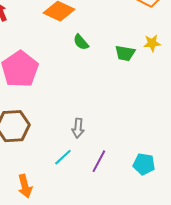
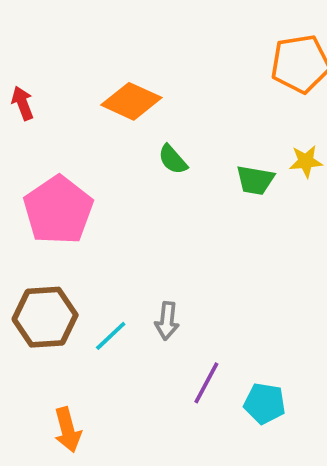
cyan line: (63, 157) -> (111, 336), moved
cyan pentagon: (144, 164) -> (265, 403), moved

